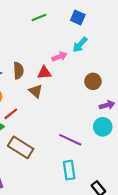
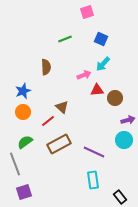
brown semicircle: (18, 71) -> (46, 67), moved
red triangle: (44, 73) -> (97, 90), moved
red line: (11, 114) -> (48, 121), moved
brown rectangle: (21, 147) -> (59, 144), moved, turned -60

